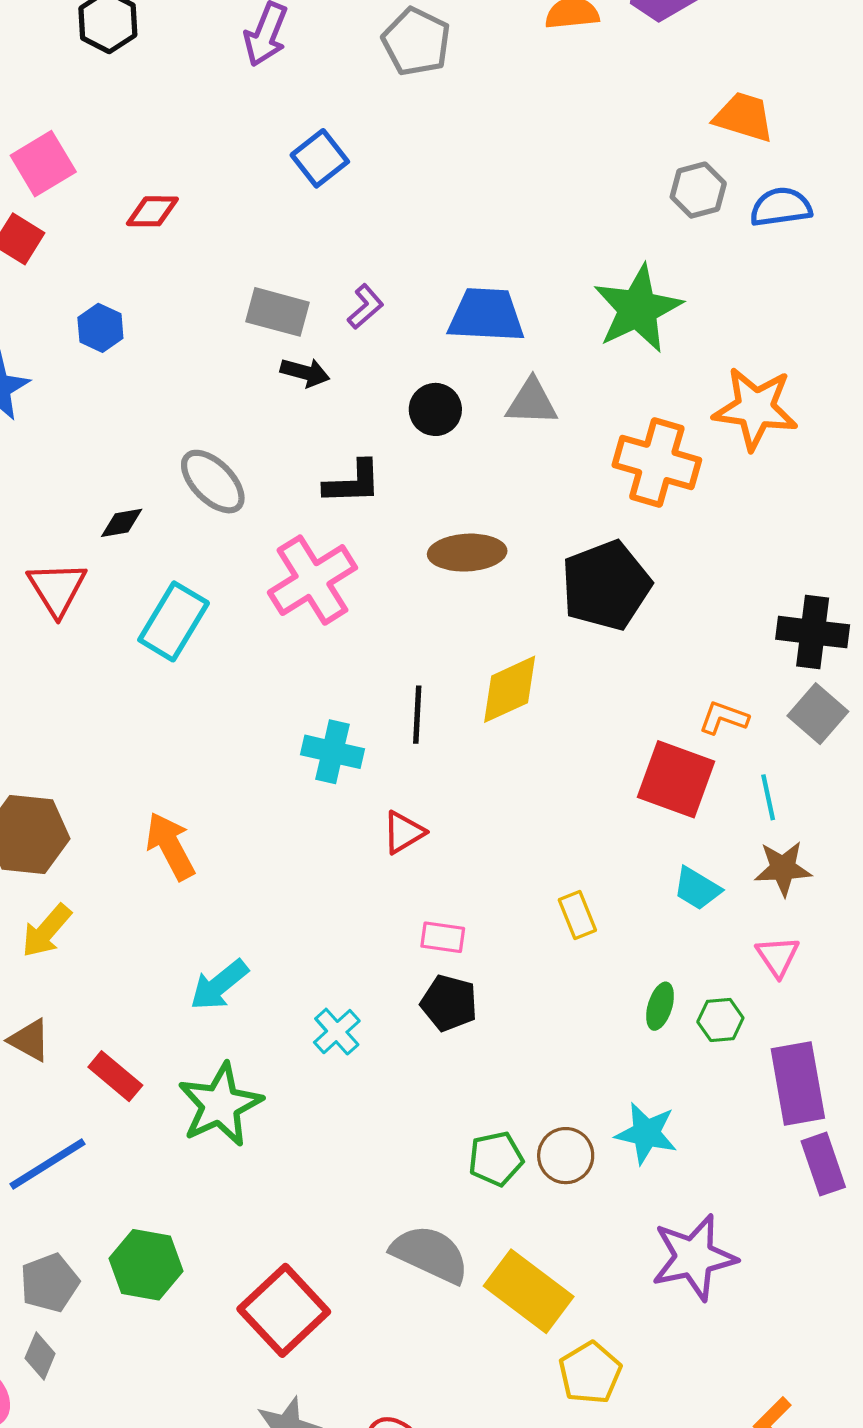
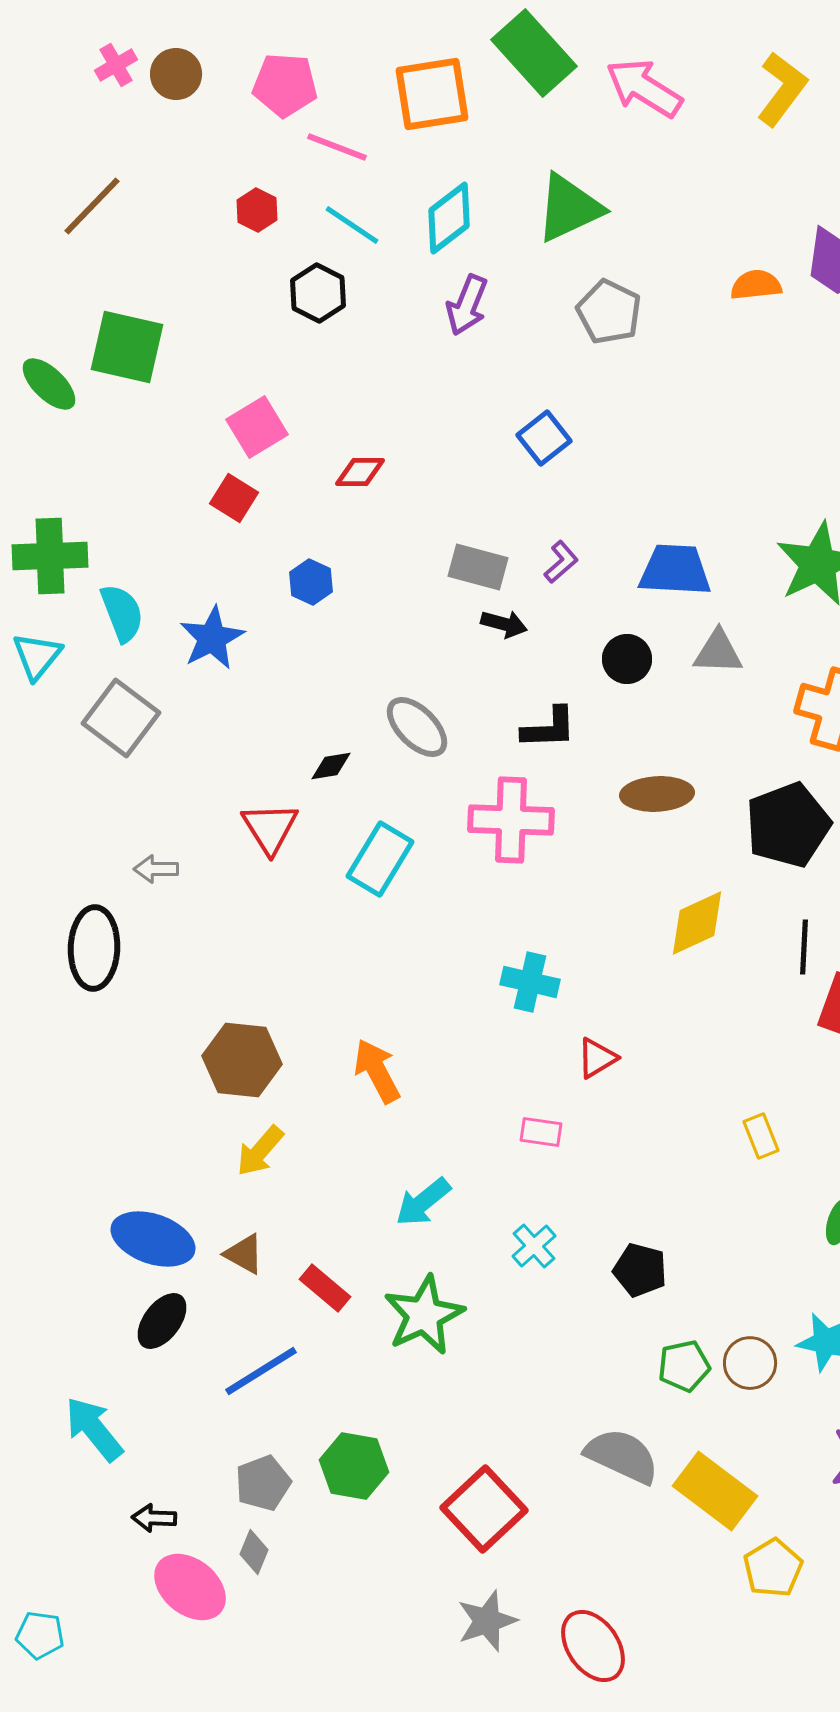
blue square: (320, 158) -> (544, 438), moved
pink cross: (312, 580) -> (511, 820), turned 34
black line: (417, 715) -> (804, 947), moved
pink rectangle: (443, 937) -> (541, 1132), moved
black pentagon: (449, 1003) -> (640, 1270), moved

